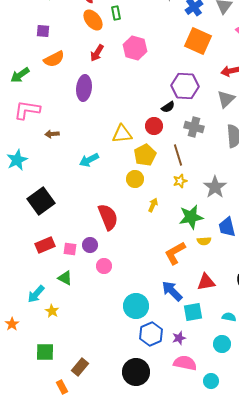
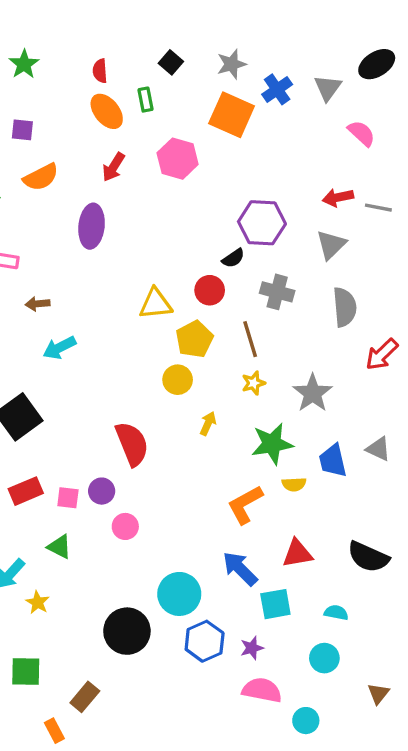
orange square: (198, 41) -> (232, 115), moved
cyan arrow: (89, 160) -> (59, 348), moved
black circle: (136, 372) -> (127, 631), moved

